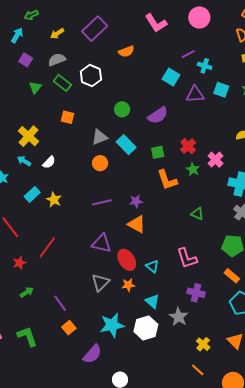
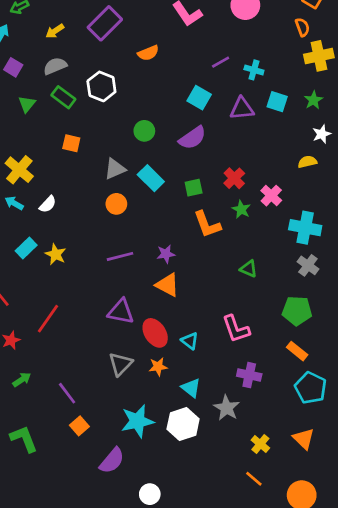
purple line: (188, 54) -> (221, 62), moved
cyan square: (171, 77) -> (199, 98), moved

